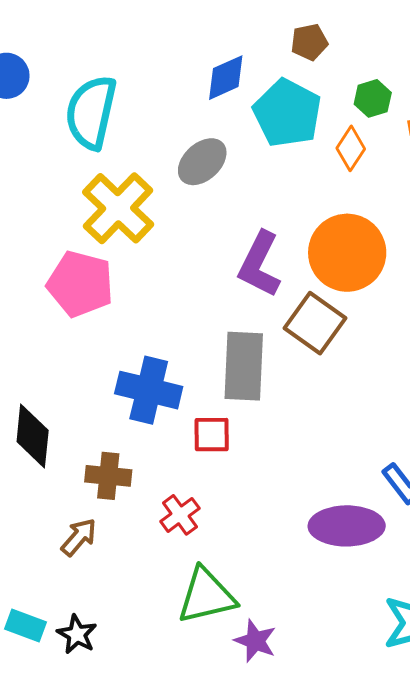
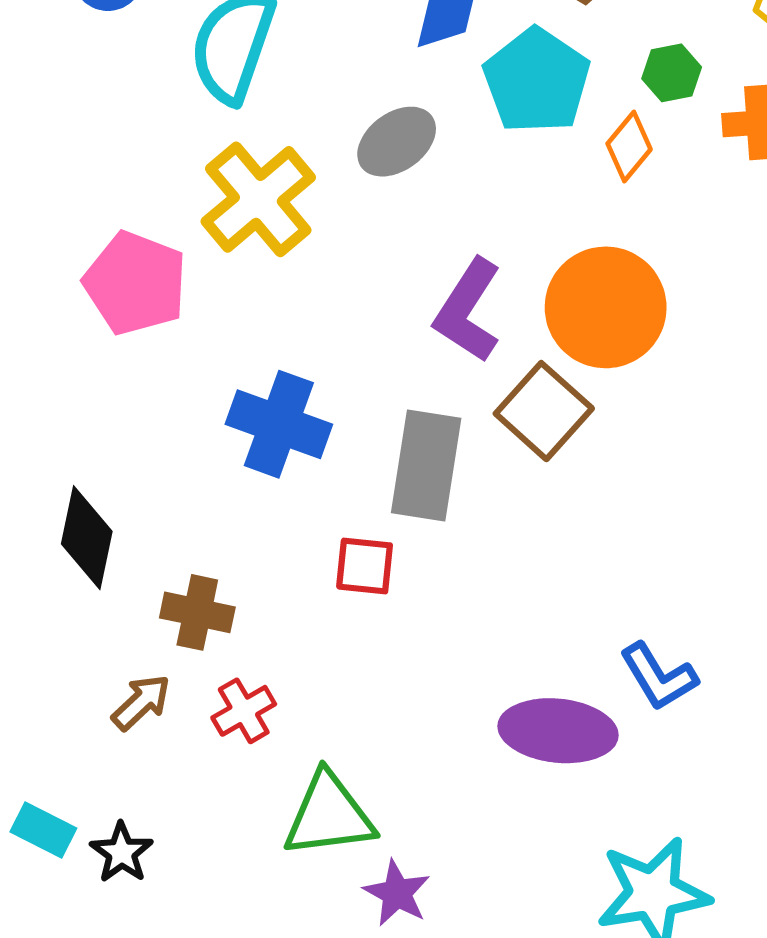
pink pentagon: (80, 284) -> (135, 283), moved
blue cross: (149, 390) -> (279, 424), moved
red cross: (180, 515) -> (244, 711), moved

